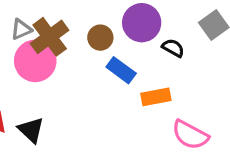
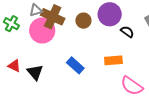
brown cross: (50, 37) -> (53, 17), turned -35
blue rectangle: (121, 70) -> (75, 65), moved

